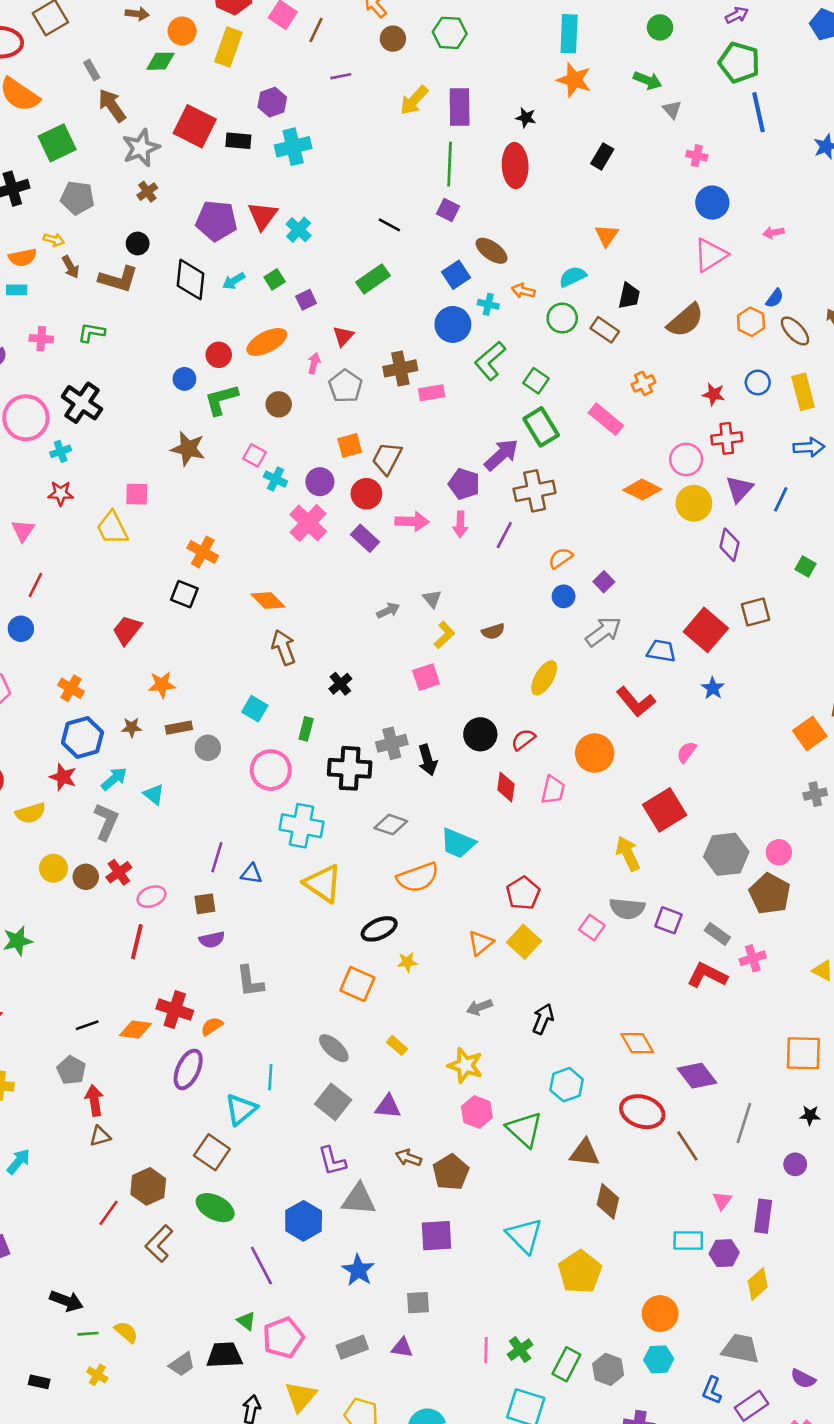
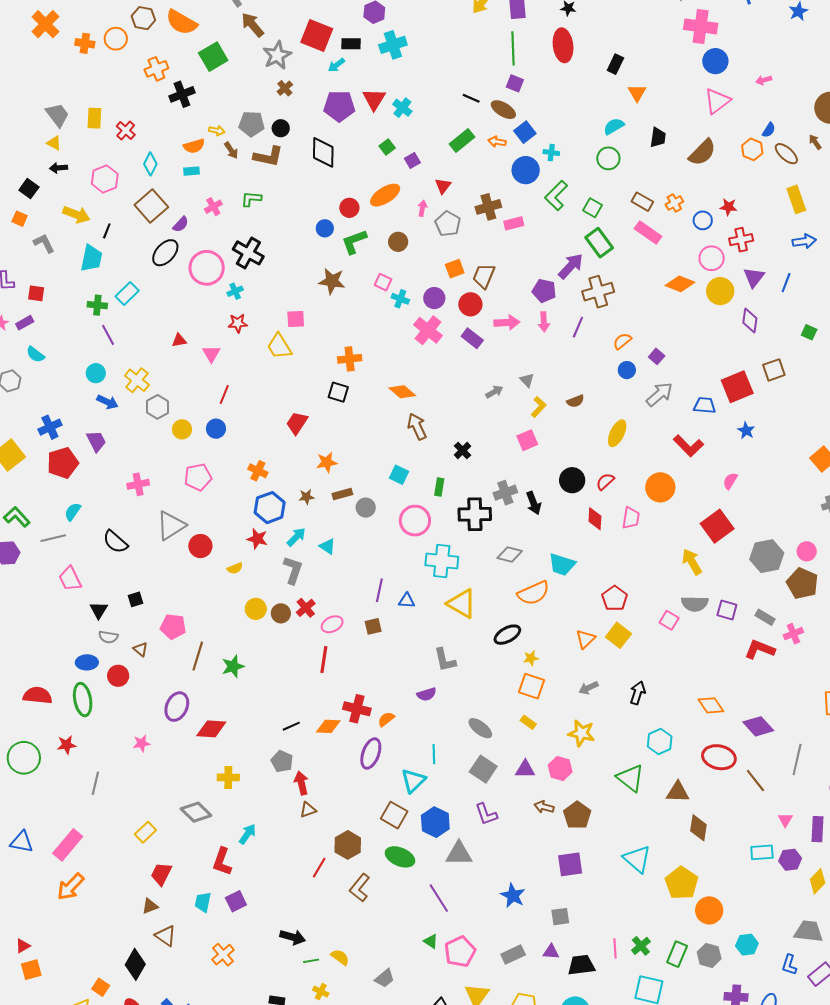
black rectangle: (602, 156) -> (615, 64), moved
pink cross: (697, 156) -> (701, 26), size x2.0
gray pentagon: (77, 198) -> (252, 124), moved
brown ellipse: (492, 251) -> (503, 110), moved
cyan arrow: (234, 281) -> (336, 65), moved
orange arrow: (523, 291) -> (497, 142), moved
brown rectangle: (605, 330) -> (642, 202), moved
pink cross: (41, 339) -> (213, 207), turned -30
blue circle: (758, 382) -> (703, 220), moved
orange cross: (203, 552) -> (350, 359), turned -30
red square: (706, 630) -> (737, 387), turned 32
yellow semicircle: (31, 813) -> (235, 568), size x0.7
purple semicircle: (212, 940) -> (427, 694), moved
gray L-shape: (250, 981) -> (445, 660), moved
orange square: (357, 984) -> (531, 686), moved
pink hexagon: (477, 1112) -> (560, 769), moved
gray triangle: (359, 1199) -> (459, 854), moved
blue hexagon: (304, 1221) -> (435, 822), moved
orange circle: (660, 1314) -> (709, 910), moved
black trapezoid: (224, 1355) -> (581, 965), moved

